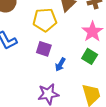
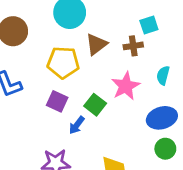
green square: (90, 56) -> (95, 105), moved

